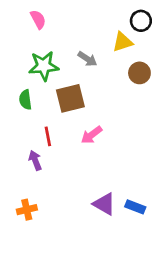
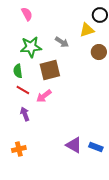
pink arrow: (92, 135) -> (44, 96), moved
red line: (48, 136) -> (23, 90), moved, turned -48

